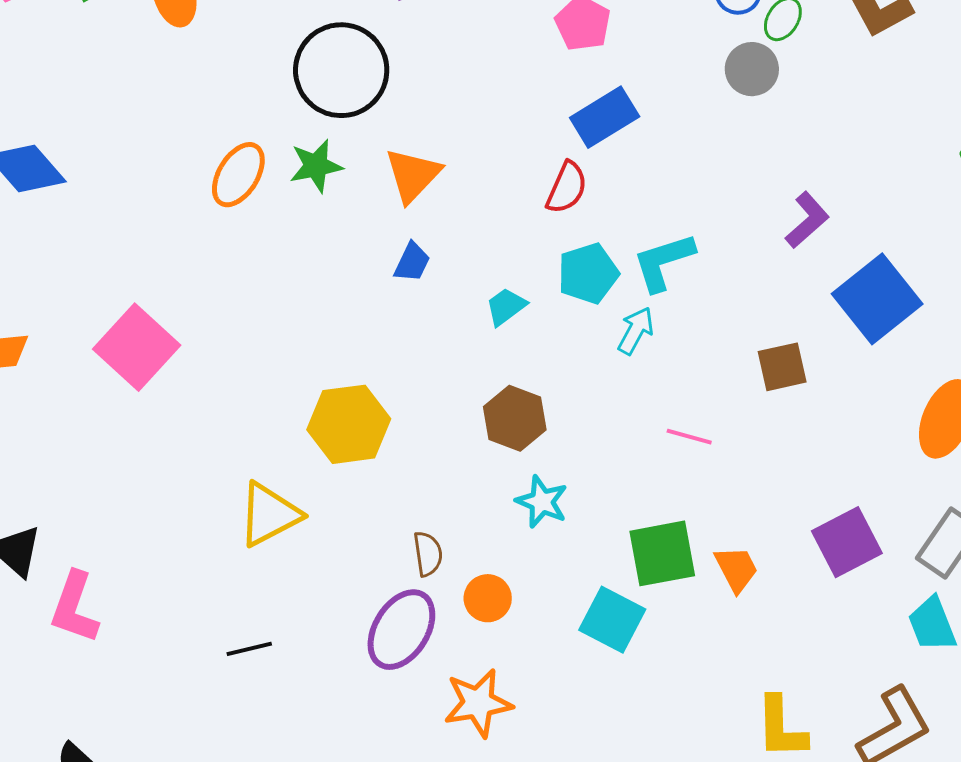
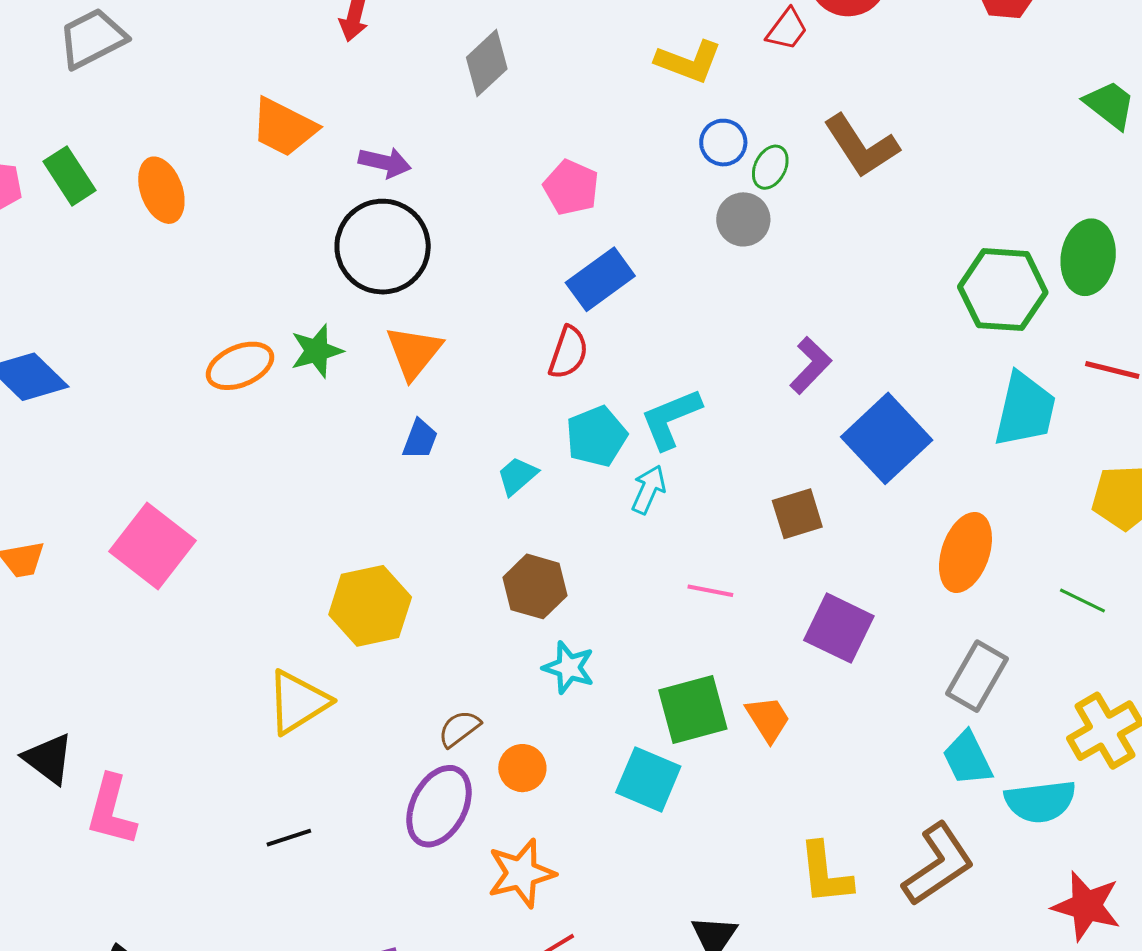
black circle: (341, 70) -> (383, 247), moved
orange ellipse: (238, 175) -> (240, 366), turned 40
purple square: (847, 542) -> (839, 628), moved, turned -32
brown semicircle: (428, 554) -> (459, 729), turned -114

